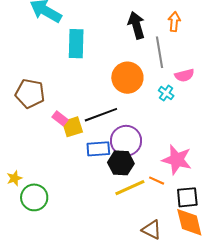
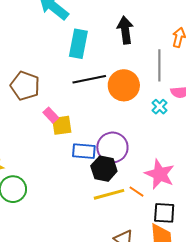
black arrow: (136, 25) -> (125, 30), moved
black line: (101, 115) -> (89, 79), moved

